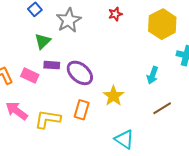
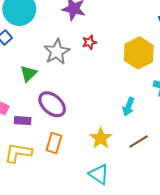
gray star: (69, 20) -> (57, 52), moved
green triangle: (43, 41) -> (29, 74), moved
purple rectangle: (52, 65) -> (23, 121), moved
yellow star: (113, 96) -> (101, 138), moved

